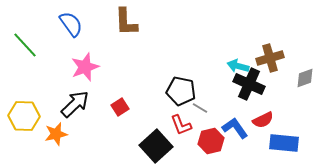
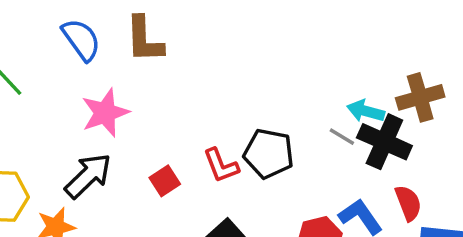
brown L-shape: (126, 22) -> (144, 40), moved
gray line: (200, 108) -> (342, 137), moved
red semicircle: (263, 120) -> (408, 203), turned -85
red L-shape: (181, 125) -> (221, 166), moved

